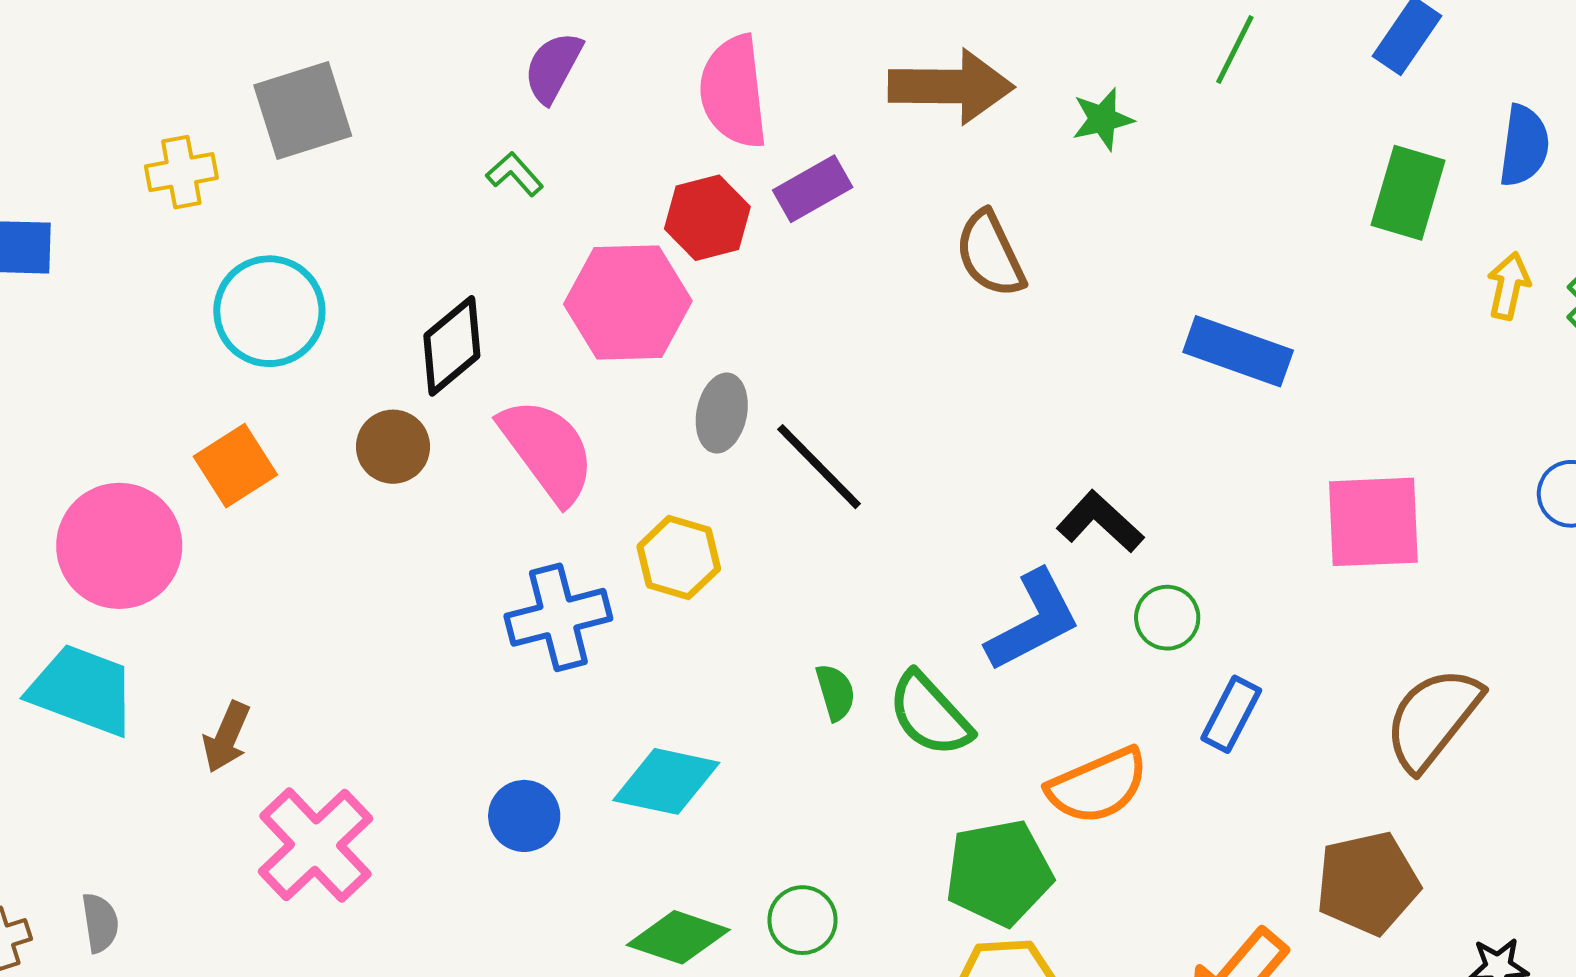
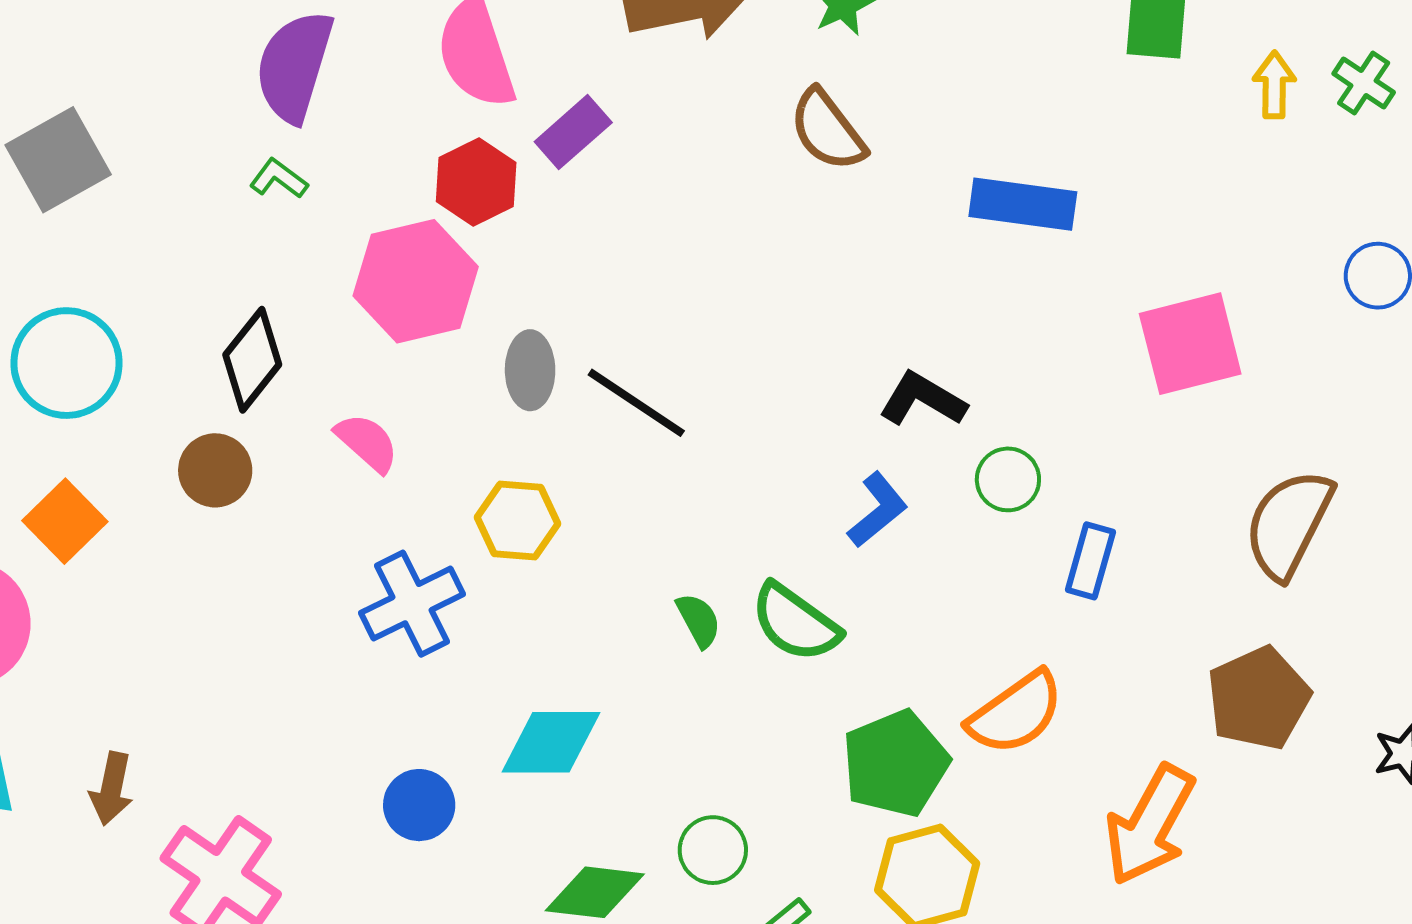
purple semicircle: (553, 67) -> (294, 66), size x1.5
brown semicircle: (990, 254) -> (828, 130), moved
pink semicircle: (547, 450) -> (367, 443), size x0.6
blue L-shape: (1033, 621) -> (878, 510), size x0.7
orange semicircle: (1098, 786) -> (1016, 713), moved

